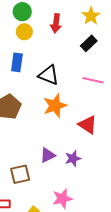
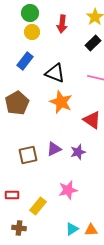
blue rectangle: (17, 62) -> (25, 61), turned 30
orange star: (55, 106) -> (61, 102), turned -30
brown square: (20, 174) -> (28, 155), moved

